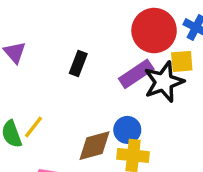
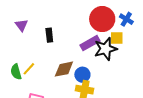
black rectangle: (78, 64) -> (49, 35), moved, turned -32
brown diamond: (95, 146) -> (64, 69), moved

